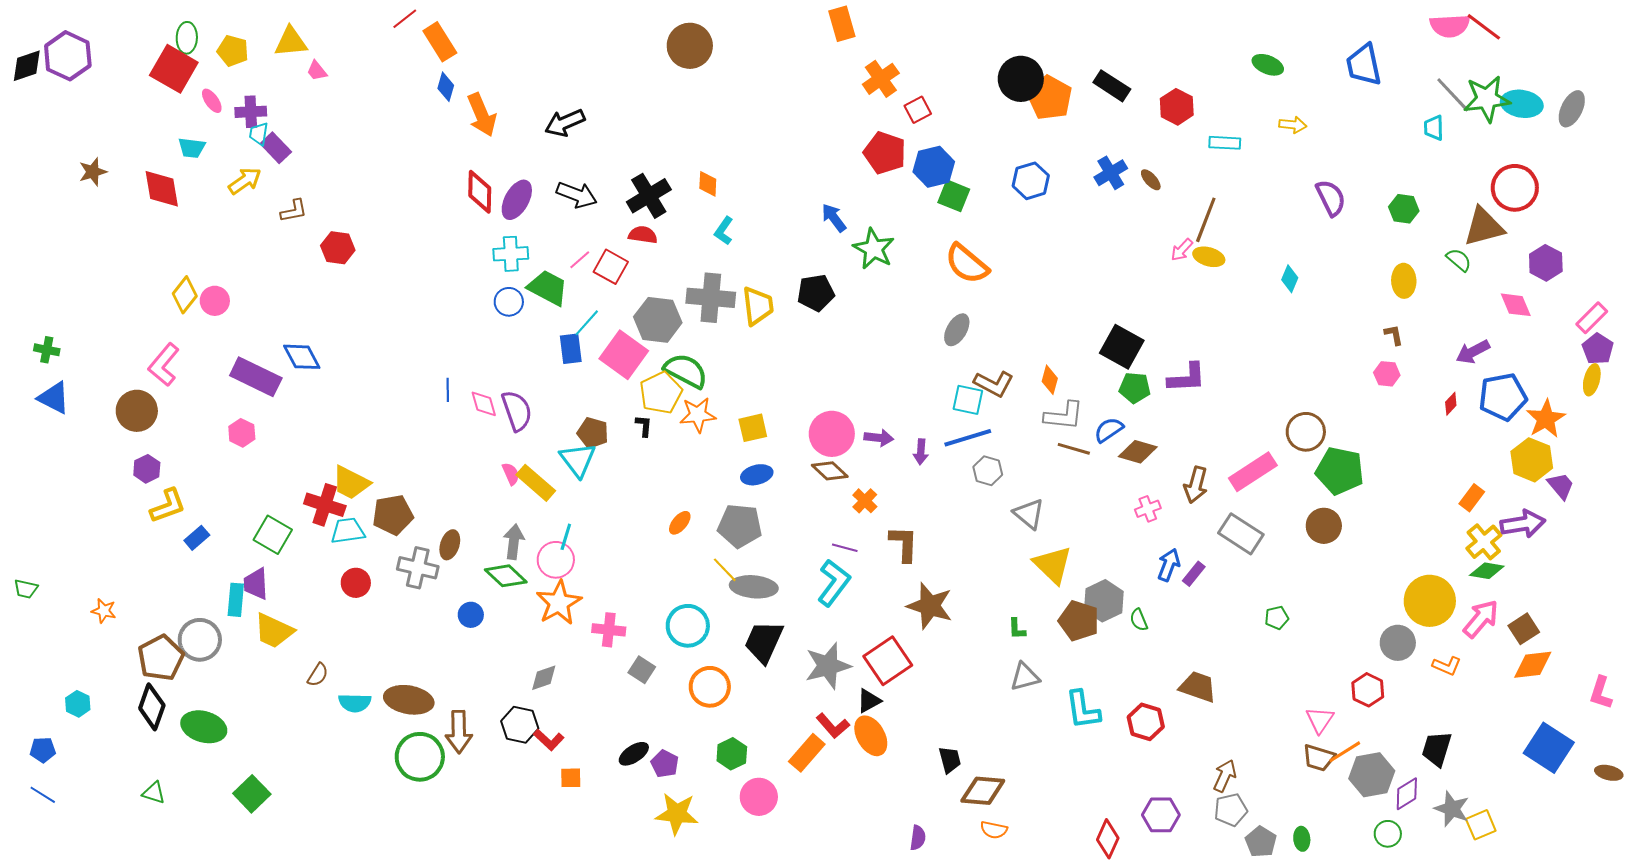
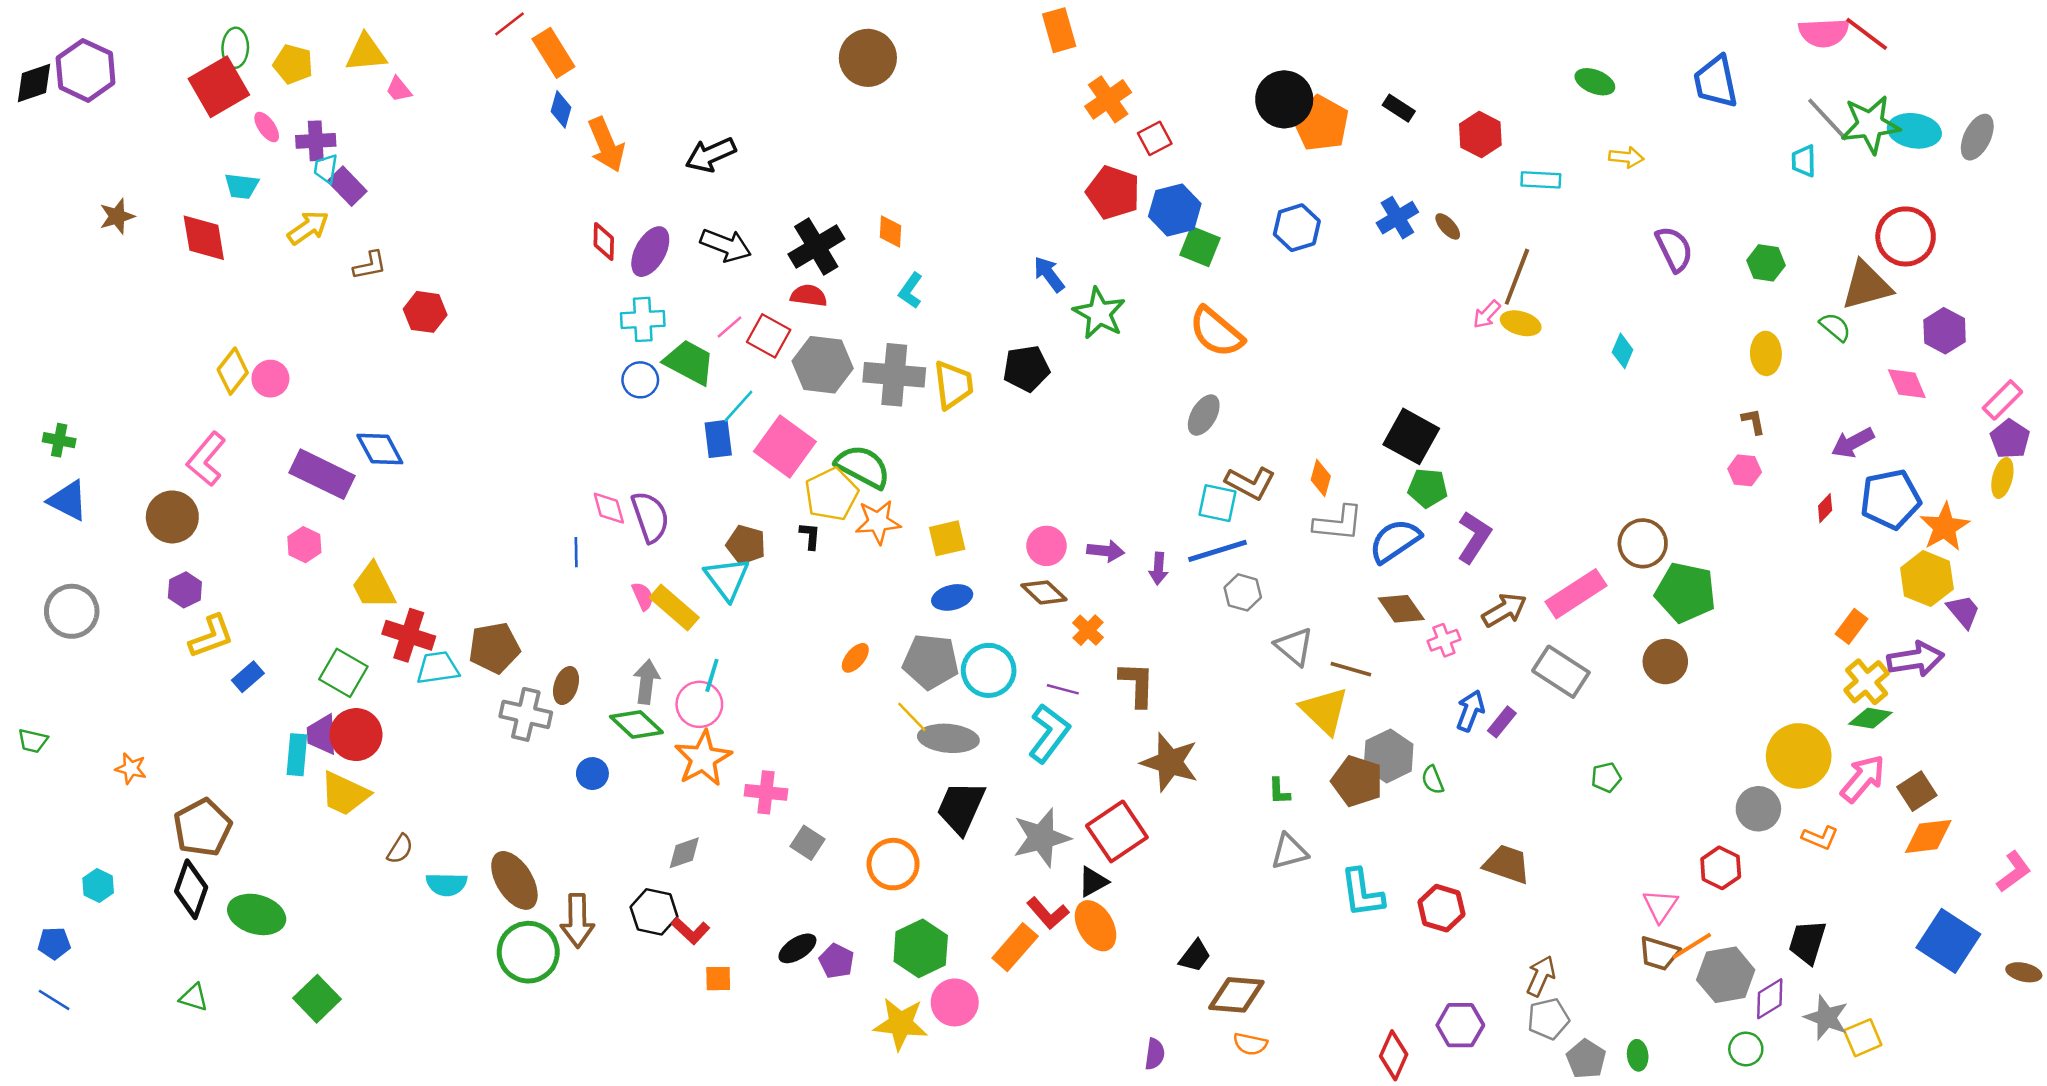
red square: (174, 69) -> (219, 87), turned 30
black rectangle: (1112, 86) -> (1399, 108), size x0.7
red diamond: (480, 192) -> (604, 241), size x0.7
gray hexagon: (658, 320) -> (823, 365), moved
purple L-shape: (1187, 378) -> (1474, 537), moved, turned -54
blue line: (448, 390) -> (576, 552), moved
blue semicircle: (1109, 430) -> (1395, 541), size x1.4
pink circle: (832, 434) -> (1046, 546), size x0.7
brown line: (1074, 449) -> (1351, 669), moved
brown diamond: (1138, 452) -> (1401, 609), moved, turned 39
yellow trapezoid: (351, 483) -> (374, 586), moved, turned 36
brown arrow: (1196, 485) -> (1504, 610), turned -135
red circle: (356, 583) -> (356, 735), moved, size x1.4
cyan circle: (688, 626) -> (989, 670), moved
gray circle: (200, 640) -> (72, 611), moved
pink L-shape: (1601, 693) -> (2014, 872), turned -144
brown ellipse: (409, 700) -> (514, 880), turned 48
green hexagon: (732, 754) -> (921, 948), size x1.4
black trapezoid: (950, 760) -> (1195, 956), turned 52
yellow star: (677, 814) -> (901, 1024), moved

